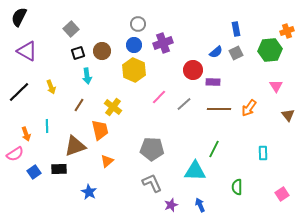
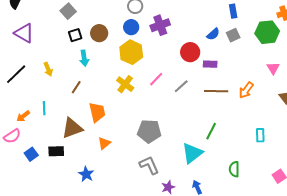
yellow cross: (113, 107) -> (125, 84), moved
orange arrow: (26, 134) -> (23, 116), turned 72
cyan triangle: (195, 171) -> (192, 153), turned -40

